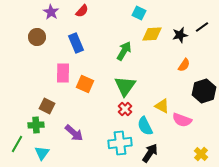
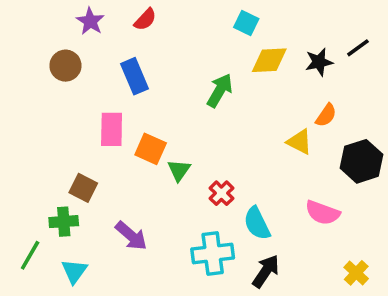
green triangle: (125, 86) -> (179, 170), moved, size x0.6
yellow triangle: (162, 106) -> (299, 142), moved

